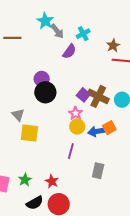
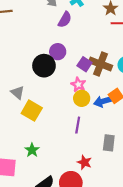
purple circle: (42, 79) -> (58, 52), moved
yellow square: (29, 133) -> (32, 111), turned 30
green star: (25, 180) -> (32, 150), moved
red star: (52, 181) -> (84, 162), moved

